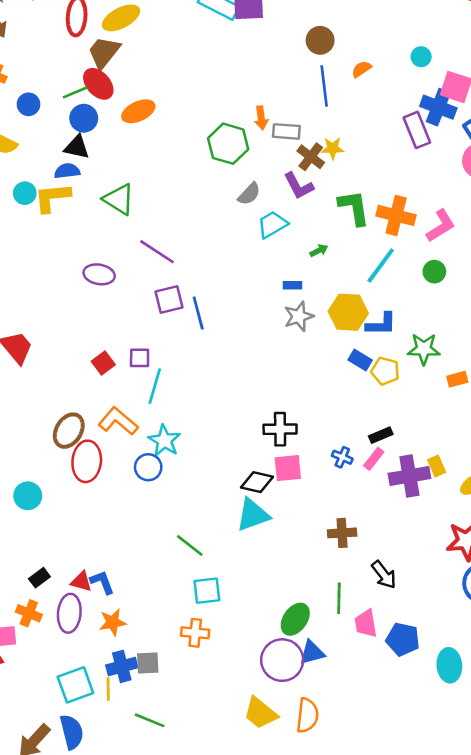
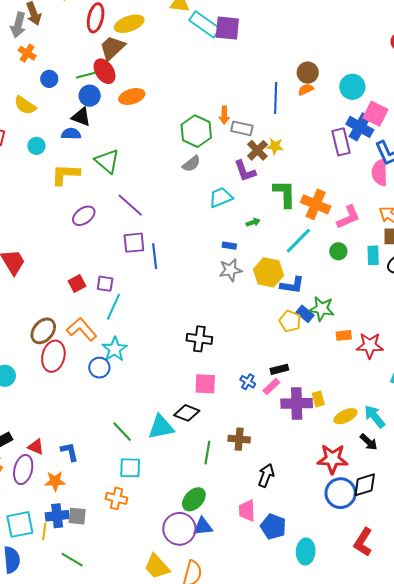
brown circle: (320, 40) -> (308, 73), moved
cyan circle: (421, 57) -> (352, 87), size x1.6
gray semicircle: (249, 194) -> (191, 164), moved
yellow L-shape: (52, 198) -> (65, 174), moved
purple ellipse: (99, 274) -> (84, 216), turned -55
blue rectangle: (360, 360) -> (305, 314), moved
black cross: (280, 429) -> (199, 339), moved
black diamond: (257, 482) -> (187, 413), moved
cyan triangle: (253, 515) -> (161, 427), moved
black arrow: (384, 575) -> (266, 475), turned -130
blue L-shape: (102, 582) -> (70, 452), moved
green line: (339, 598) -> (207, 453), moved

